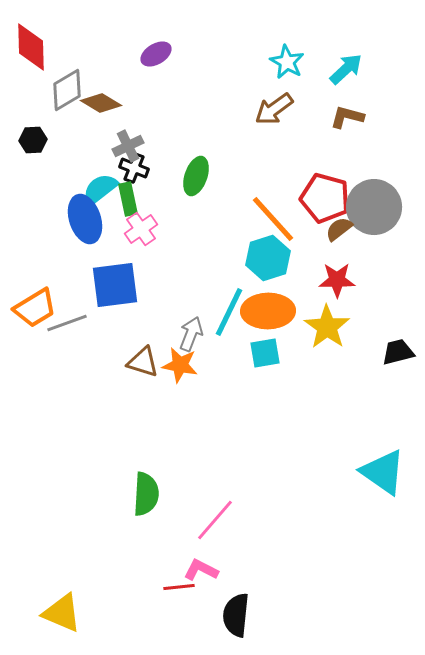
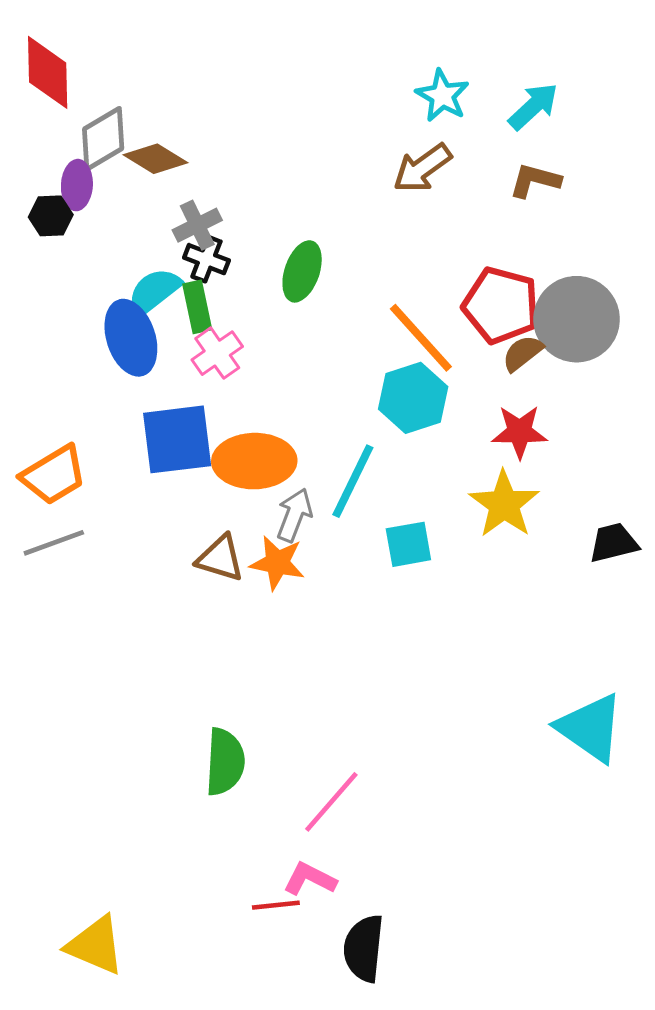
purple ellipse: (156, 54) -> (77, 185), moved, turned -56
orange ellipse: (268, 311) -> (254, 461), moved
gray line: (67, 323) -> (54, 543), moved

